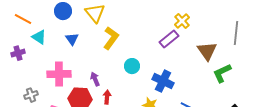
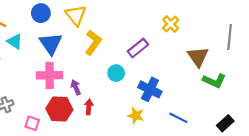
blue triangle: (72, 39) -> (51, 44), size x1.6
purple rectangle: (169, 39) -> (138, 48), moved
green L-shape: (222, 73) -> (214, 81), turned -130
pink cross: (59, 74) -> (50, 75), moved

